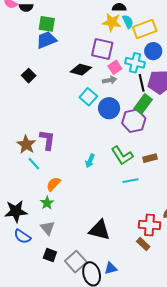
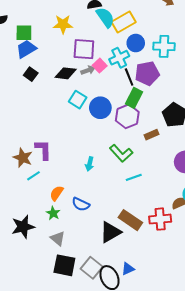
yellow star: (112, 22) -> (63, 24), moved
cyan semicircle: (128, 22) -> (105, 17), size x1.5
cyan cross: (135, 63) -> (119, 58), turned -30
black square: (29, 76) -> (31, 74), moved
gray arrow: (110, 80) -> (88, 70), moved
brown rectangle: (150, 158) -> (152, 135), moved
cyan line: (34, 164) -> (34, 176), turned -72
black triangle: (99, 230) -> (110, 232), turned -35
blue semicircle: (22, 236) -> (81, 204), moved
brown rectangle: (143, 244) -> (130, 220), moved, size x1.6
black square: (50, 255) -> (64, 265), size x1.6

